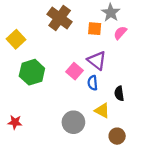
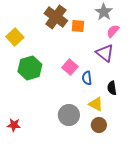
orange square: (95, 29) -> (78, 26), moved
purple triangle: (97, 61) -> (105, 53), moved
red star: (15, 122) -> (14, 125), moved
brown circle: (117, 136) -> (99, 125), moved

